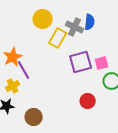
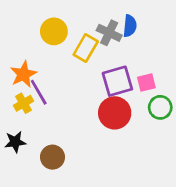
yellow circle: (43, 19) -> (54, 31), moved
yellow cross: (13, 86) -> (23, 103), moved
red circle: (88, 101) -> (115, 113), moved, size x1.5

